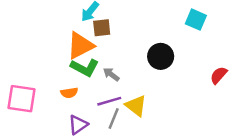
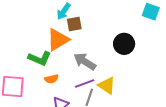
green L-shape: (85, 68) -> (40, 58), moved
gray arrow: (111, 74) -> (85, 62), size x1.6

